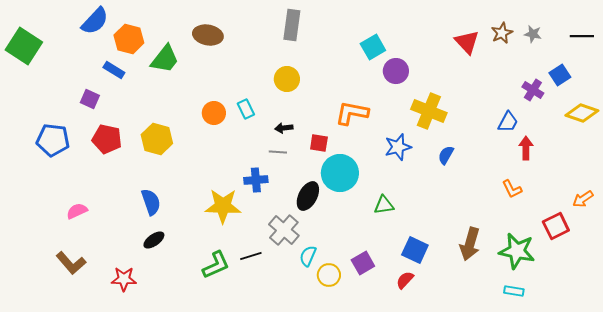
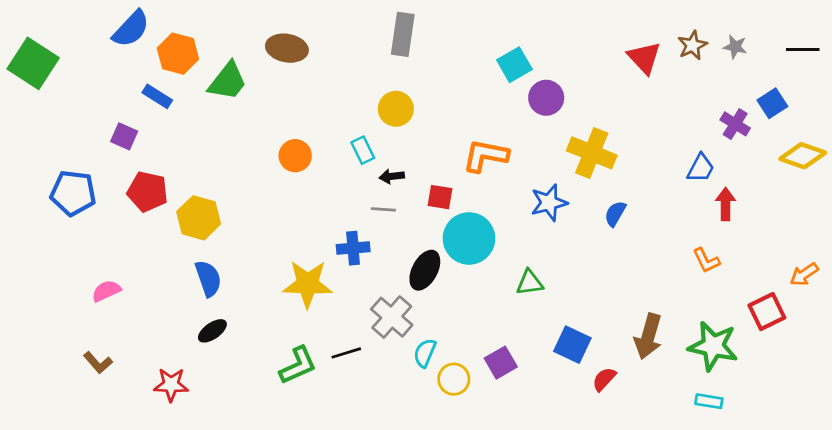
cyan rectangle: (246, 109) -> (363, 150), moved
yellow hexagon: (157, 139) -> (199, 218), moved
brown L-shape: (71, 263) -> (98, 363), size x0.7
red semicircle: (405, 280) -> (604, 379), moved

